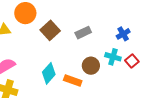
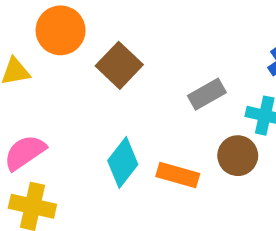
gray rectangle: (83, 33) -> (207, 94), moved
brown circle: (91, 66) -> (238, 156), moved

